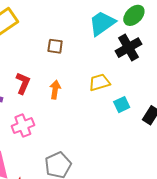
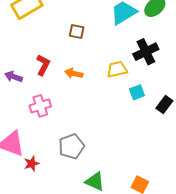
black cross: (129, 48) -> (146, 52), moved
orange arrow: (55, 90) -> (74, 73), turned -90

